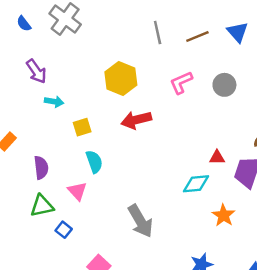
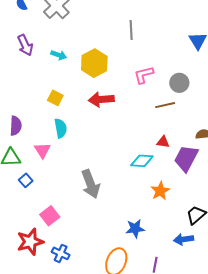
brown line: (197, 36) -> (165, 105), moved
cyan arrow: (54, 102) -> (59, 55), moved
yellow square: (82, 127) -> (55, 98), turned 35

